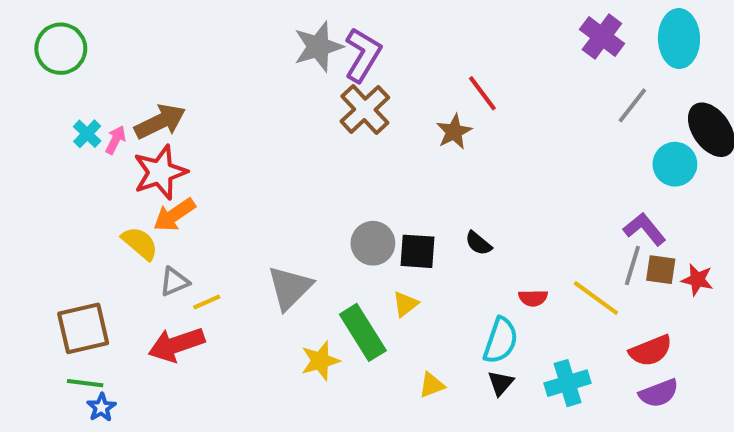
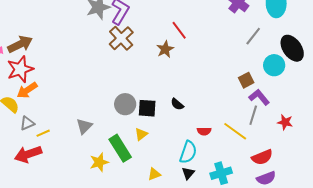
brown square: (661, 270) -> (246, 80), moved, turned -35
gray triangle: (290, 288) -> (84, 126), size x0.7

